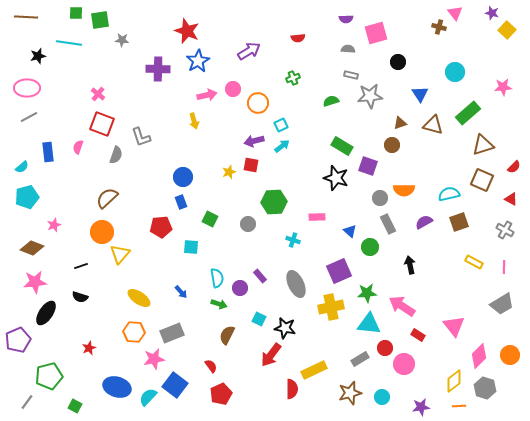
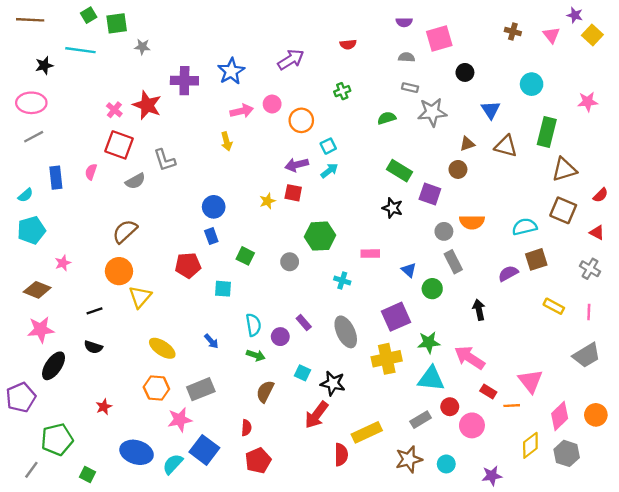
green square: (76, 13) -> (89, 15), turned -32
pink triangle: (455, 13) -> (551, 35), moved
red star: (187, 31) -> (147, 105), moved
green rectangle: (468, 113) -> (547, 132), turned -35
gray semicircle: (116, 155) -> (135, 181), turned 42
black star: (336, 178) -> (392, 208), size x0.7
purple semicircle: (424, 222) -> (508, 273), moved
red semicircle: (211, 366) -> (246, 428), turned 40
orange line: (459, 406) -> (512, 406), moved

